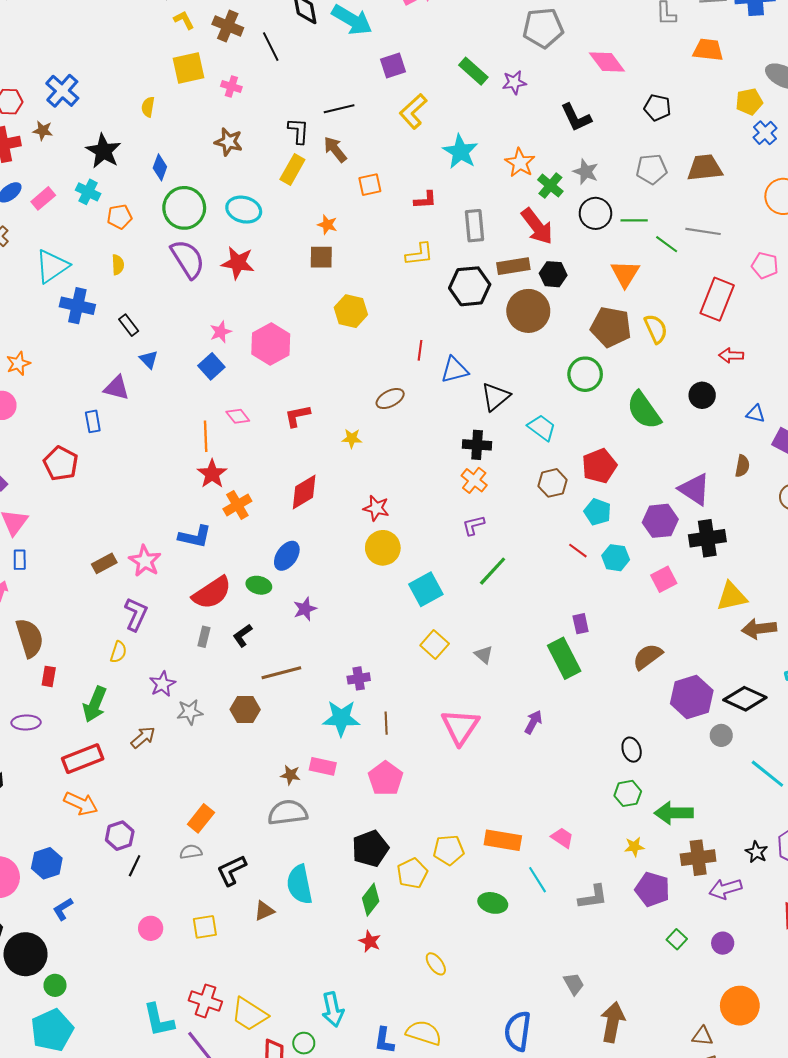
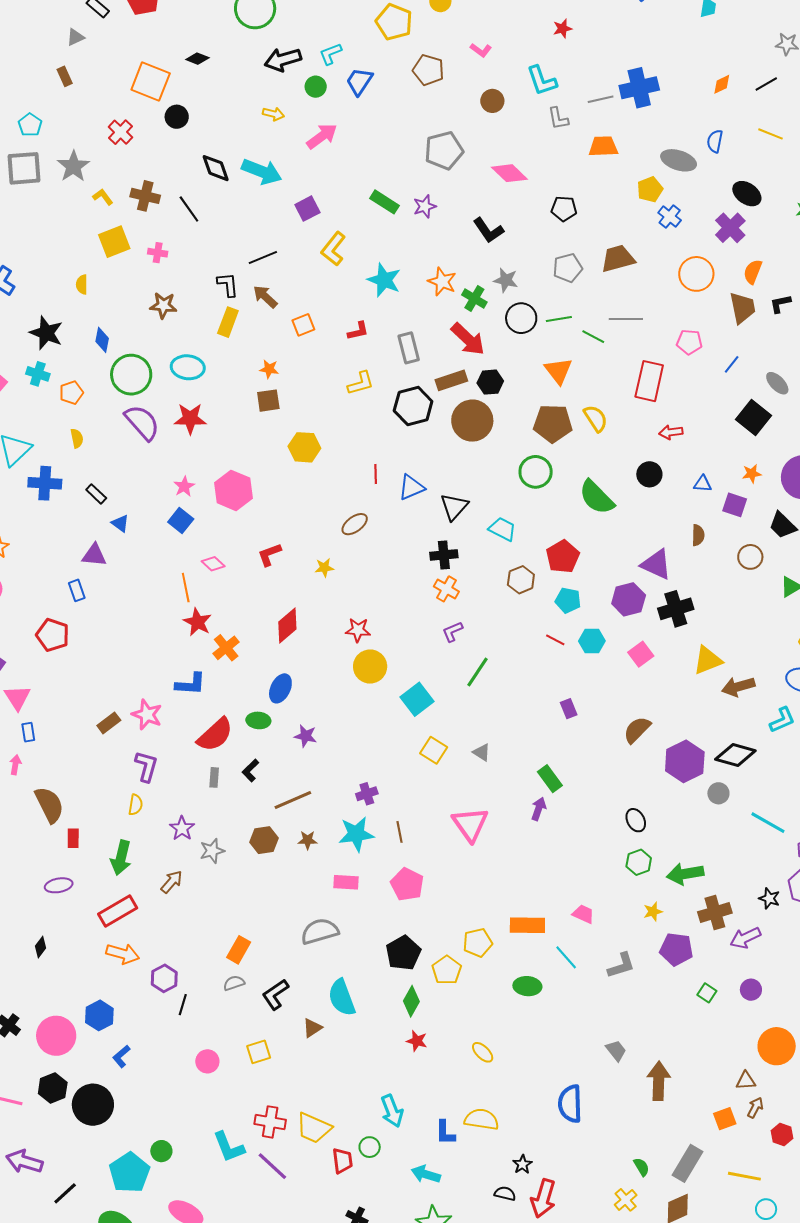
purple star: (305, 609) -> (306, 736), turned -30
green rectangle: (564, 658) -> (550, 779), moved, size x0.7
brown star: (290, 775) -> (308, 840), moved
green circle: (55, 985) -> (161, 1151), moved

